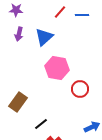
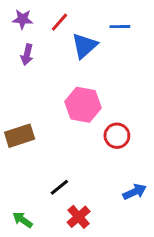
red line: (60, 12) -> (59, 22), moved
blue triangle: (44, 37) -> (84, 46), moved
brown rectangle: (18, 102) -> (20, 136), moved, turned 36

